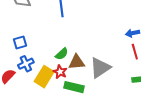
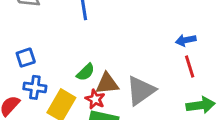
blue cross: (26, 64) -> (35, 87), turned 35
red star: (60, 72) -> (95, 99), moved

